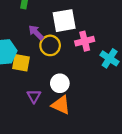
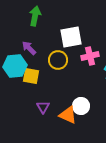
purple arrow: (36, 32) -> (29, 48), moved
white circle: (60, 83) -> (81, 106), moved

